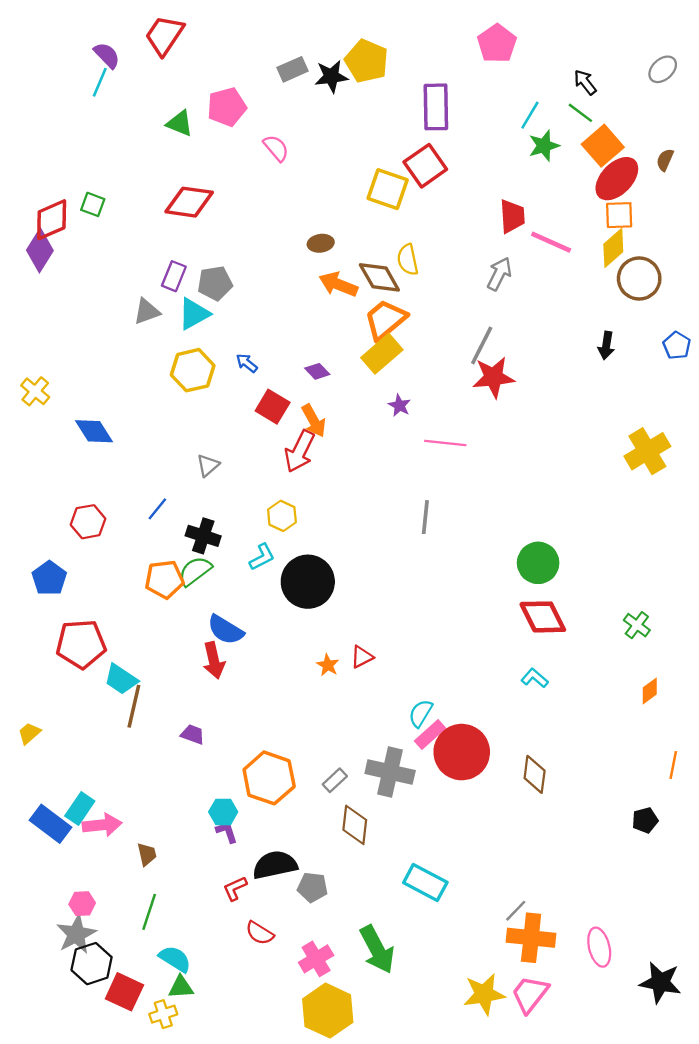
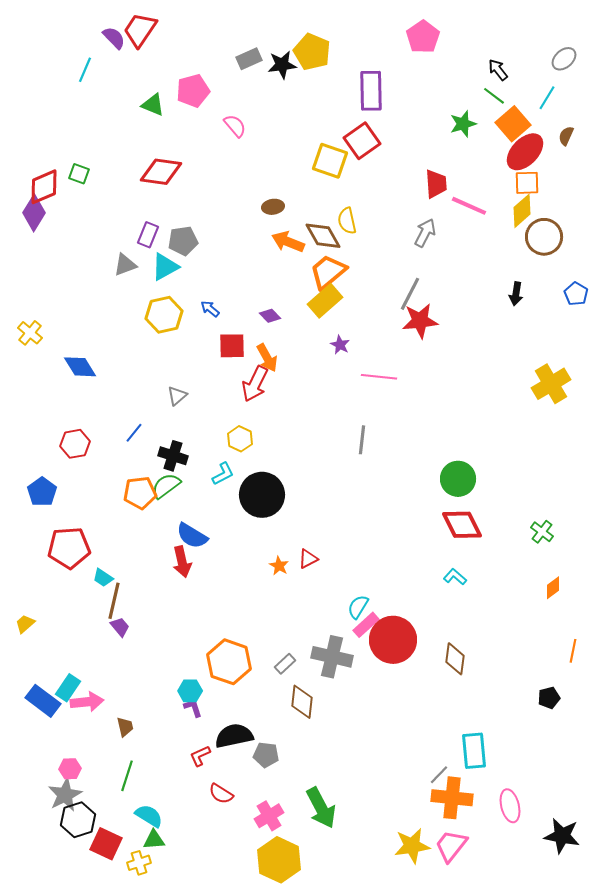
purple semicircle: (107, 55) -> (114, 38), moved
cyan line: (530, 115) -> (547, 98), moved
red square: (273, 407) -> (232, 346), turned -32
cyan trapezoid: (121, 679) -> (103, 578), size x0.7
purple trapezoid: (193, 734) -> (120, 627), moved, turned 30
cyan rectangle: (425, 882) -> (474, 751), moved, turned 57

